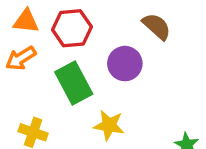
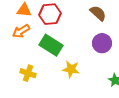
purple circle: (125, 64) -> (102, 43), moved
green rectangle: (74, 83) -> (51, 45), turned -30

